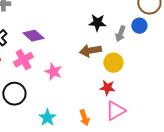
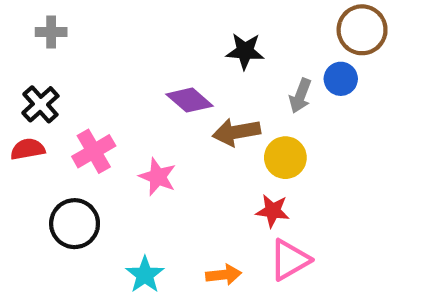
black star: (97, 23) -> (245, 51), moved
purple diamond: (33, 36) -> (190, 100), moved
orange arrow: (84, 118) -> (224, 275), turned -77

